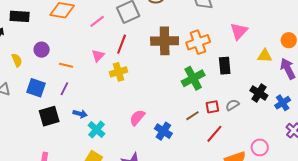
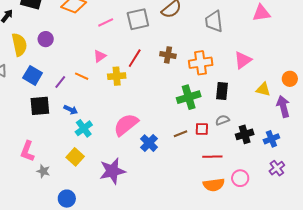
brown cross: (165, 41) -> (168, 55), size x0.6
red line: (122, 44) -> (135, 58), moved
yellow semicircle: (17, 60) -> (19, 45), size x1.6
orange line: (66, 65) -> (82, 76), moved
black cross: (259, 93) -> (245, 134), moved, turned 30
gray semicircle: (232, 105) -> (222, 120), moved
pink semicircle: (137, 118) -> (126, 125), size x1.5
red line: (214, 134) -> (212, 157), moved, turned 36

